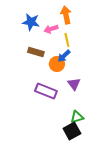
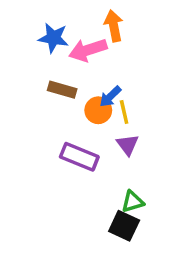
pink arrow: (51, 29) -> (88, 50), size x1.5
yellow line: (67, 40) -> (124, 112), moved
black square: (72, 131) -> (124, 226), turned -36

